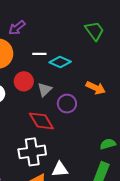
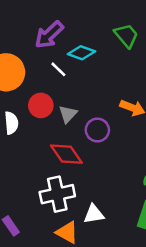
purple arrow: (17, 28) -> (49, 35), moved, size x1.4
white line: (39, 54) -> (58, 69), turned 48
cyan diamond: (60, 62) -> (81, 53), moved

